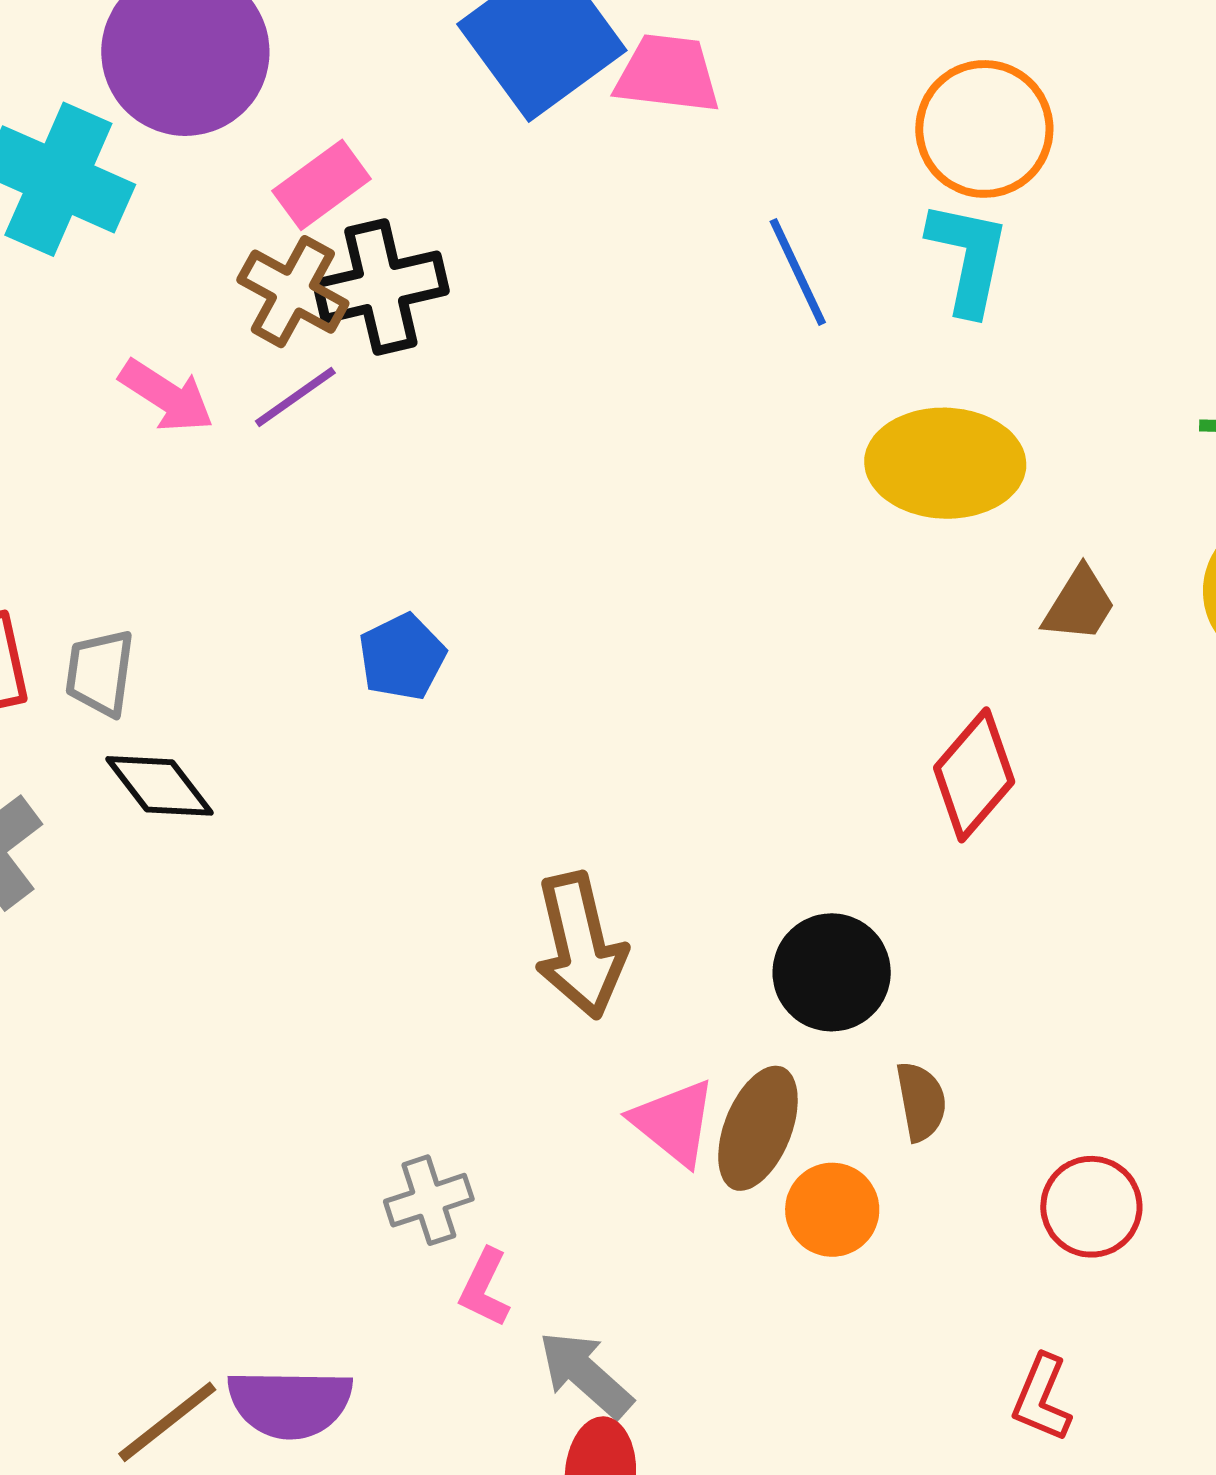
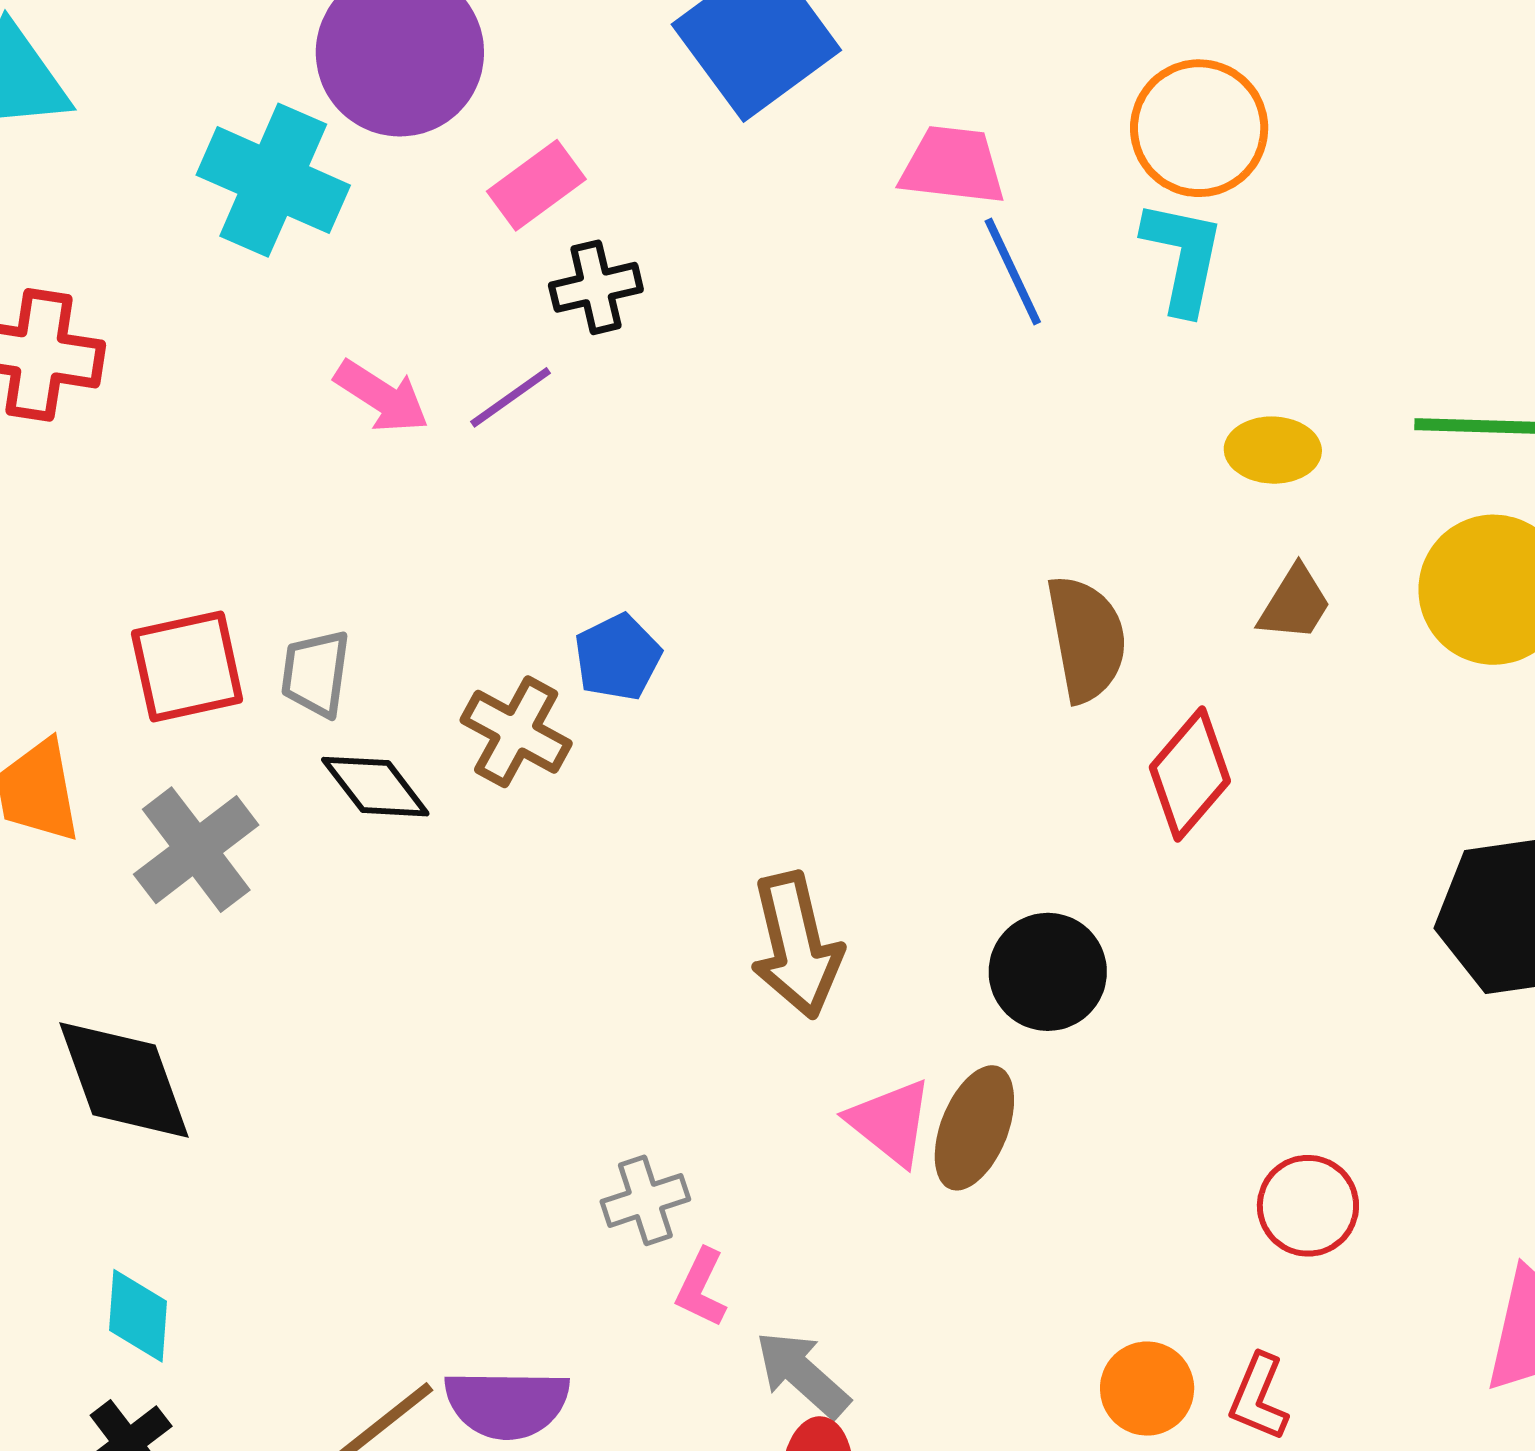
pink trapezoid: (668, 74) -> (953, 165), moved
black cross: (381, 287) -> (596, 287), size x0.7
brown cross: (293, 292) -> (516, 732), moved
yellow ellipse: (945, 463) -> (1273, 450), moved, size x0.6
brown semicircle: (921, 1101) -> (1086, 639), moved, size x1.6
orange circle: (832, 1210) -> (1147, 1389), moved

